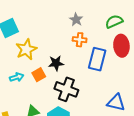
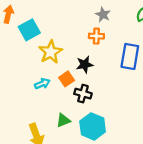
orange cross: (80, 40) -> (96, 36), moved
black cross: (66, 89) -> (83, 94), moved, size x0.7

